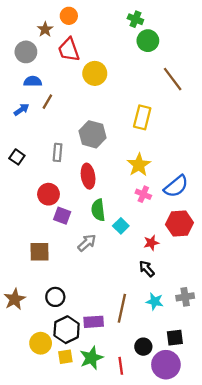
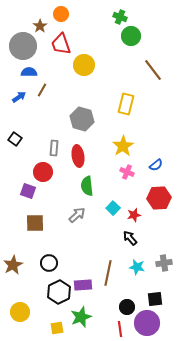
gray circle: (26, 52) -> (23, 46), size x1.4
gray rectangle: (58, 152) -> (54, 148), moved
blue semicircle: (176, 186) -> (156, 165), size x0.6
purple square: (62, 216) -> (28, 191), moved
cyan square: (121, 226) -> (113, 208), moved
yellow circle: (41, 343) -> (20, 312), moved
yellow square: (65, 357) -> (57, 328), moved
red line: (121, 366) -> (120, 329), moved

